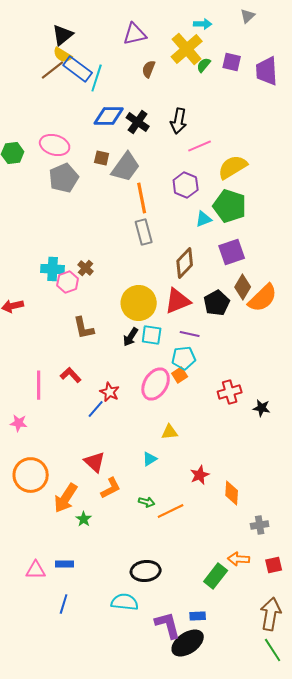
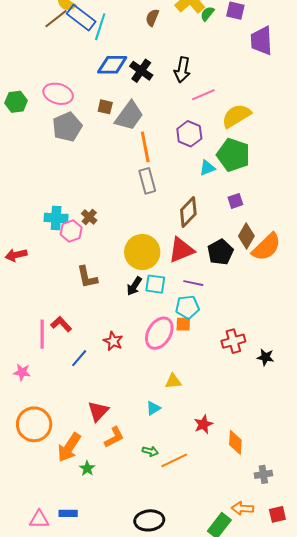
purple trapezoid: (267, 71) -> (261, 41), moved
purple square: (232, 252) -> (235, 201), size x0.6
red L-shape: (71, 375) -> (61, 324), moved
orange square: (180, 375) -> (183, 324), turned 35
blue line: (96, 409) -> (79, 358), moved
red triangle: (95, 462) -> (98, 411), turned 30

